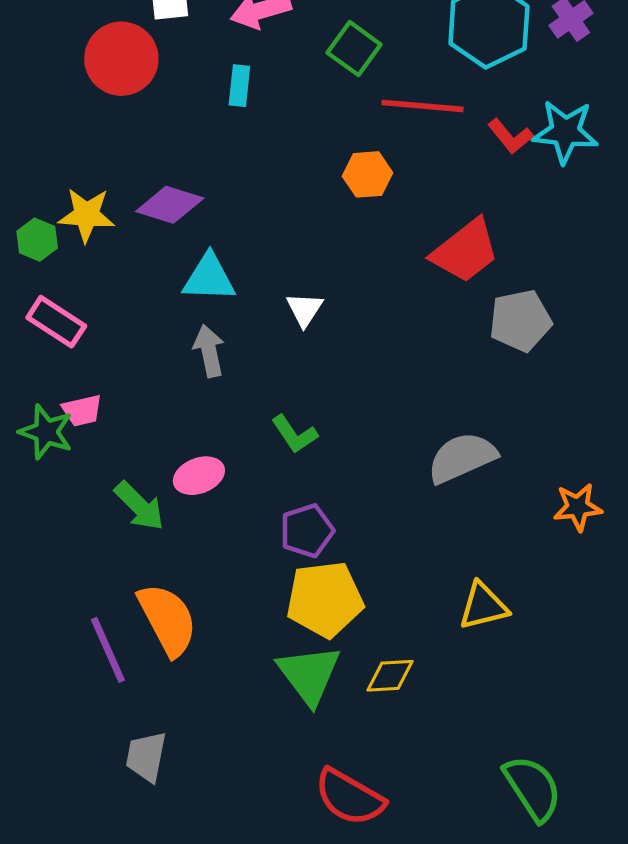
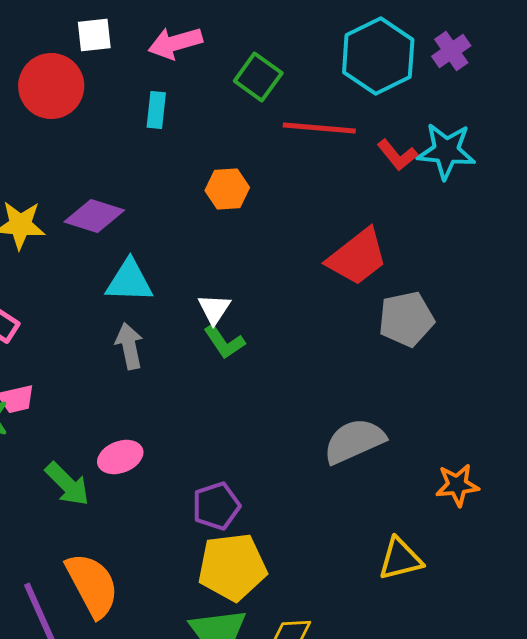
orange hexagon: (368, 174) -> (227, 189), moved
green L-shape: (294, 434) -> (224, 342), moved
yellow triangle: (483, 606) -> (400, 559), moved

